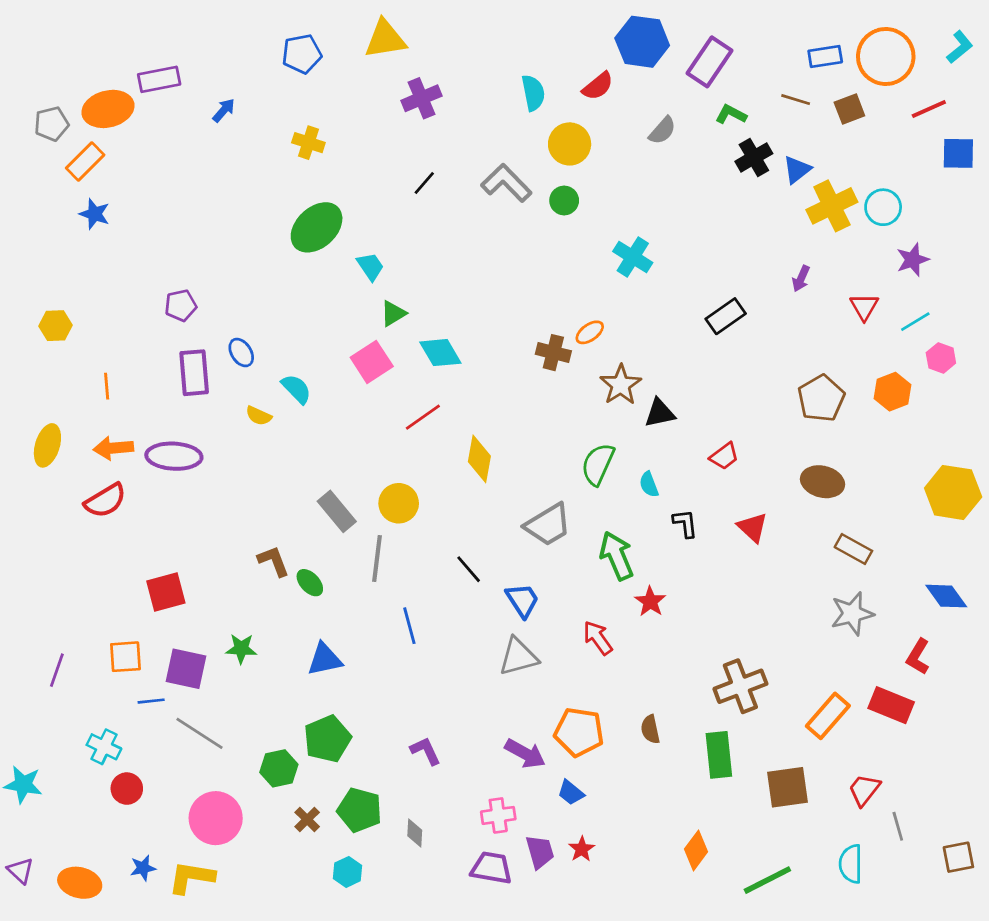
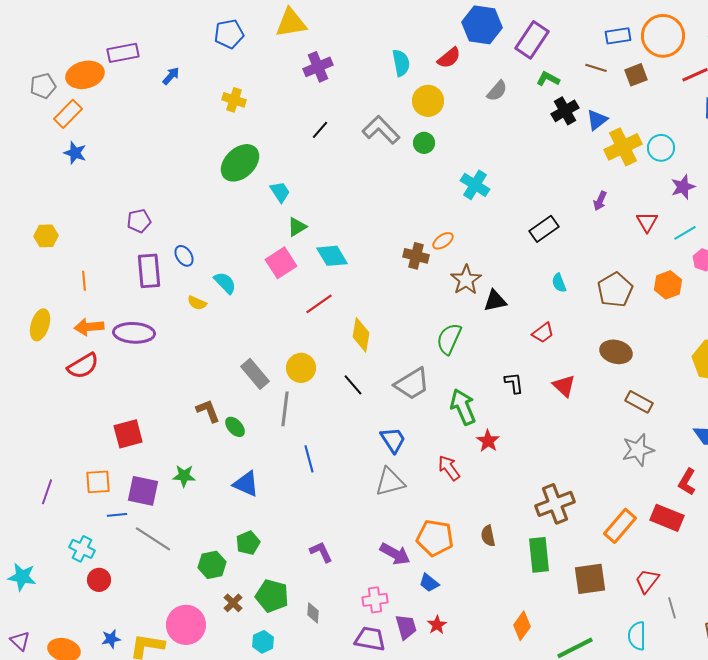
cyan semicircle: (649, 484) -> (559, 283), moved
black line: (469, 569) -> (353, 385), moved
blue triangle: (325, 659) -> (246, 484), turned 36
green pentagon: (327, 739) -> (248, 543), size x0.7
pink circle: (216, 818) -> (186, 625), moved

